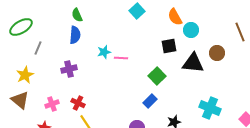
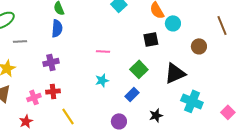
gray line: (38, 48) -> (20, 41), turned 64
cyan star: (104, 52) -> (102, 80), moved
black triangle: (193, 63) -> (175, 73), moved, turned -30
red cross: (78, 103) -> (53, 91), moved, turned -32

